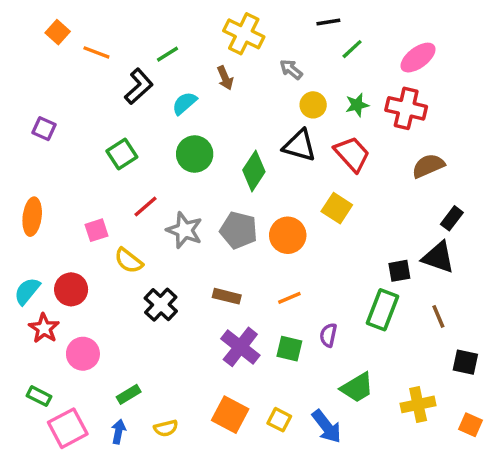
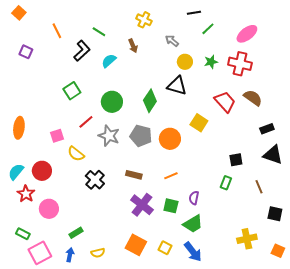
orange square: (58, 32) -> (19, 13), moved
yellow cross: (244, 34) -> (144, 20), size x0.7
orange line: (96, 52) -> (57, 31), turned 42
green line: (168, 54) -> (99, 32), turned 64
purple square: (44, 129) -> (26, 52), moved
green circle: (195, 154) -> (112, 102), moved
red trapezoid: (352, 154) -> (225, 102), moved
brown semicircle: (428, 166) -> (253, 98), turned 60
black rectangle: (452, 218) -> (267, 129), turned 32
black triangle: (438, 257) -> (273, 155), moved
green rectangle: (382, 310) -> (226, 183), size x0.6
green trapezoid: (357, 388) -> (193, 224), moved

